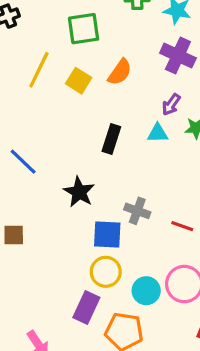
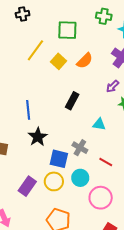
cyan triangle: (158, 133) -> (99, 124), moved
blue line: (23, 162) -> (28, 110), moved, turned 30
black star: (79, 192) -> (38, 137), moved
cyan circle: (146, 291) -> (80, 178), moved
purple rectangle: (86, 307) -> (27, 186), moved

